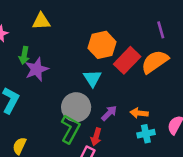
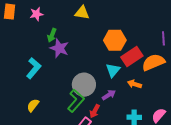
yellow triangle: (41, 21) -> (82, 13), moved
purple star: (37, 69) -> (59, 48), turned 30
cyan triangle: (92, 78) -> (113, 70), moved
orange arrow: (139, 113) -> (134, 84), moved

